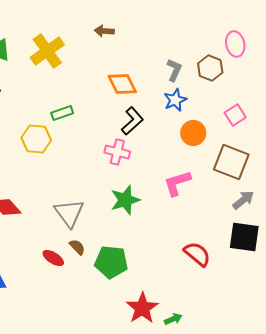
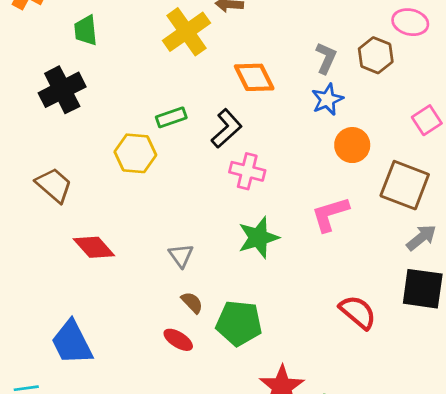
pink ellipse: (235, 44) -> (410, 22), turned -65
yellow cross: (47, 51) -> (186, 32), moved
pink square: (235, 115) -> (427, 120), moved
black L-shape: (132, 121) -> (227, 128), moved
gray triangle: (69, 213) -> (181, 256), size x0.6
red ellipse: (53, 258) -> (178, 340), moved

